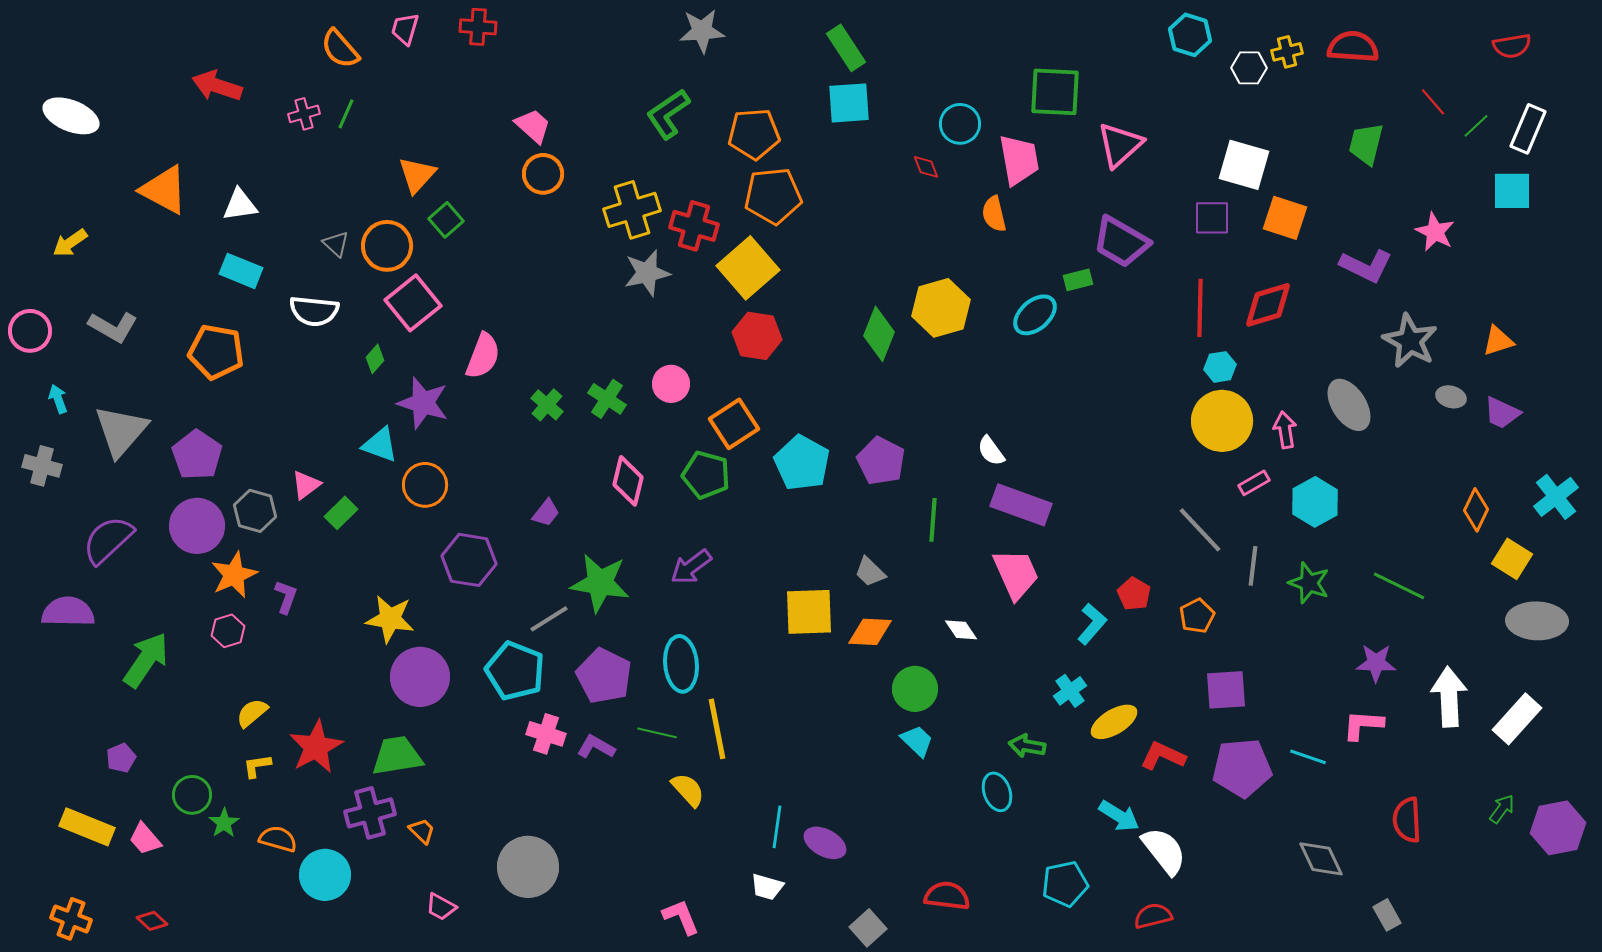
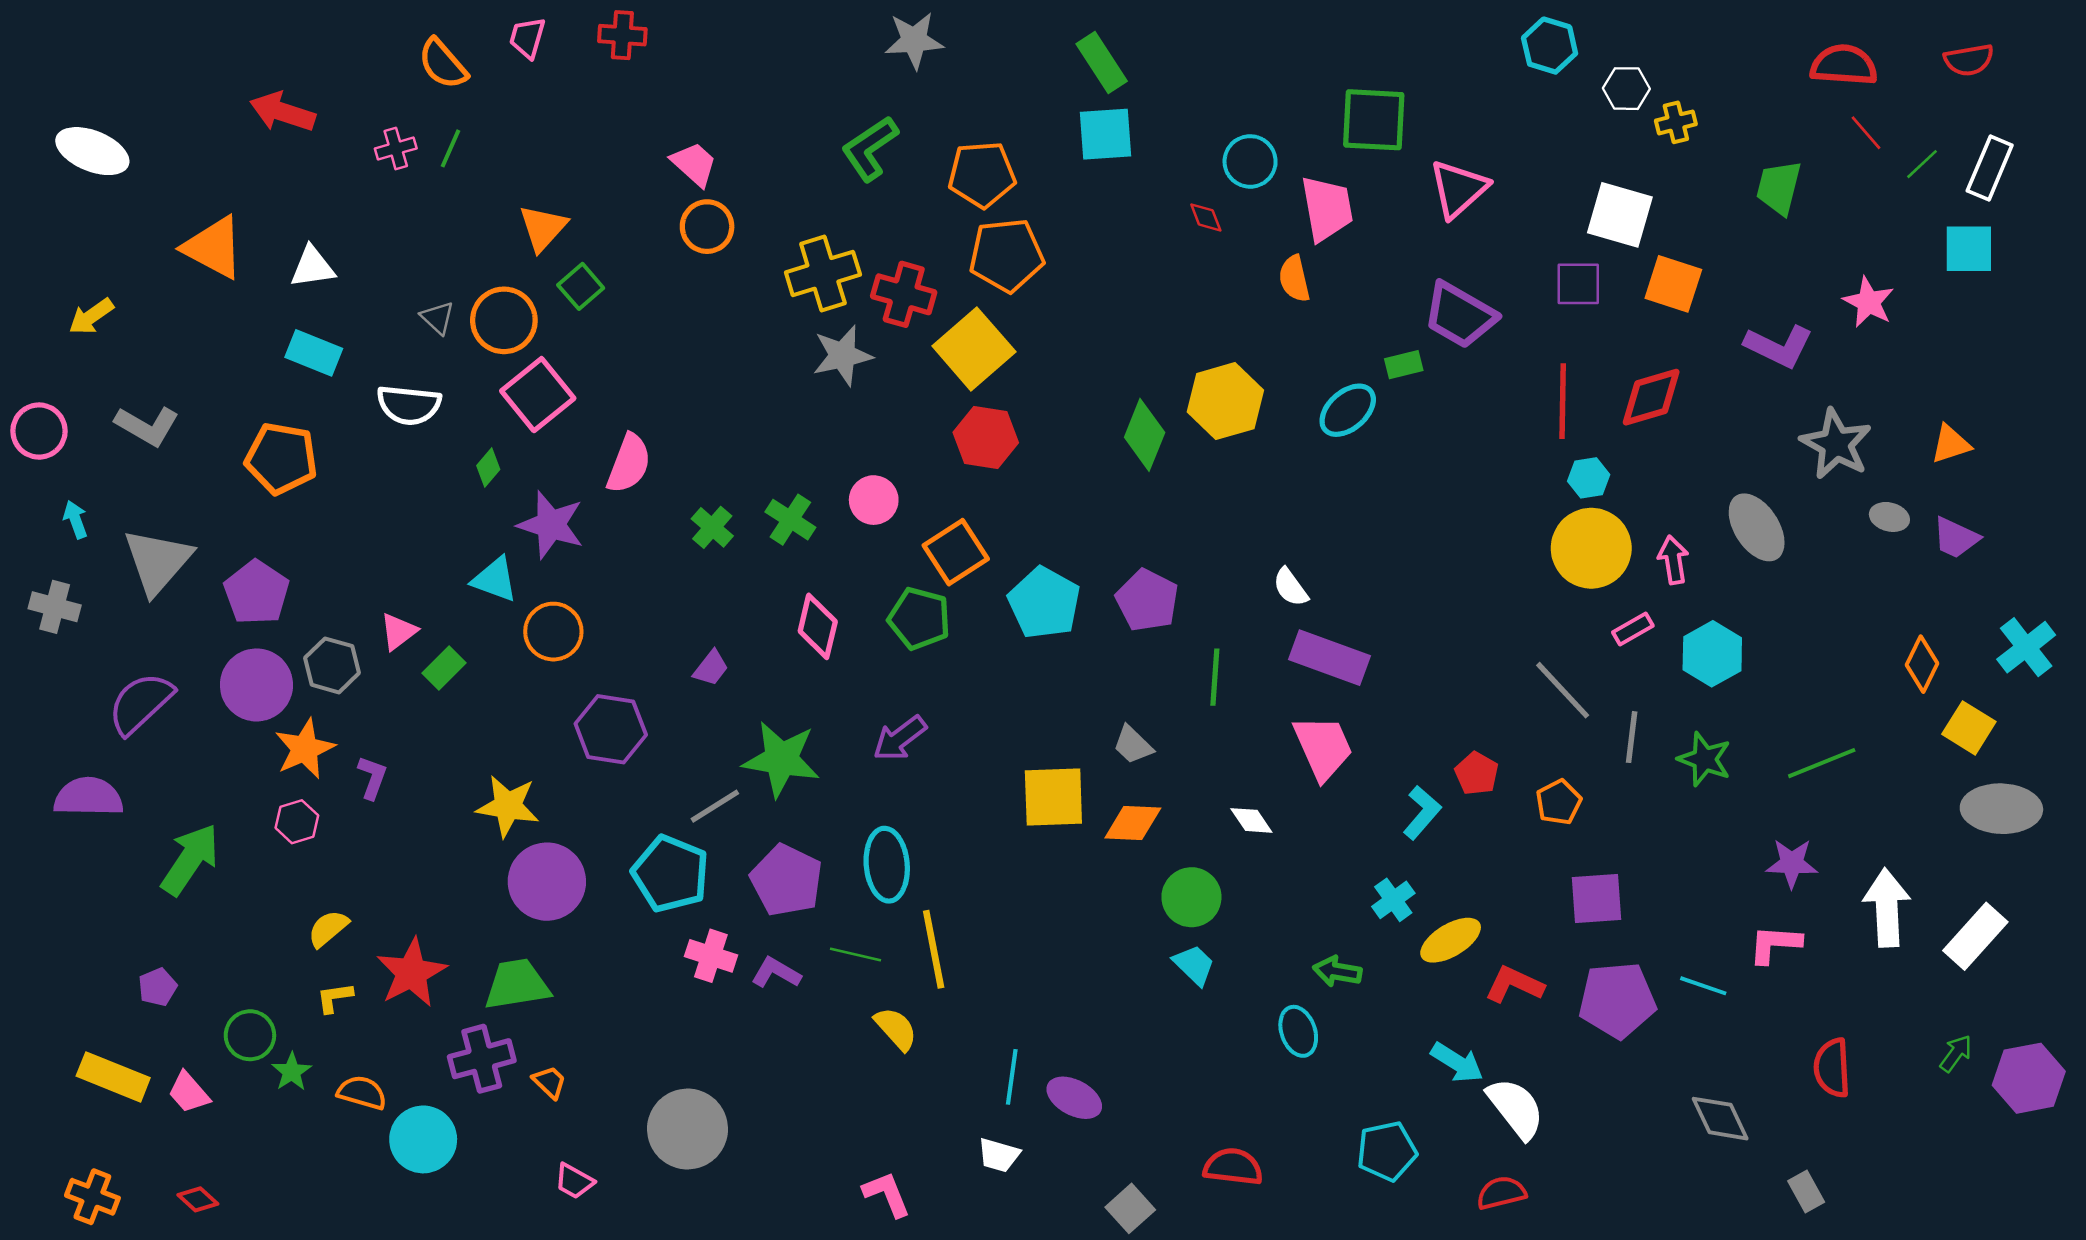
red semicircle: (1353, 47) -> (1844, 65), moved
yellow cross: (1287, 52) -> (1676, 122), moved
green line: (1399, 586) -> (1822, 763), turned -48

